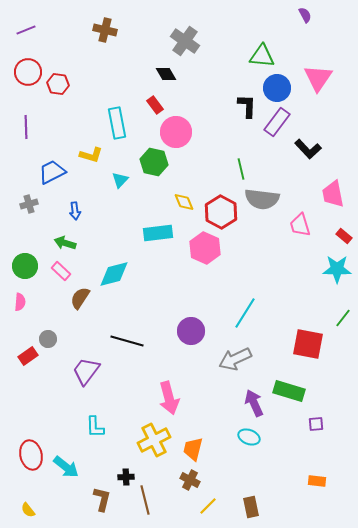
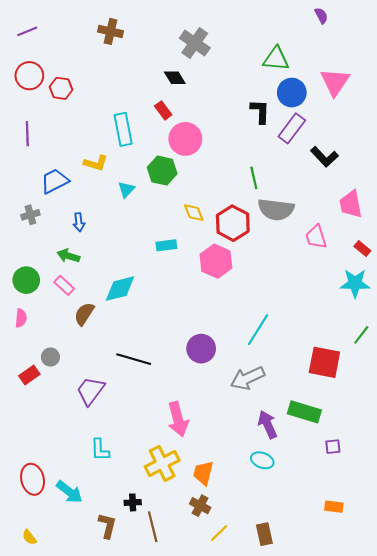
cyan rectangle: (158, 233) -> (166, 245), size x0.7

